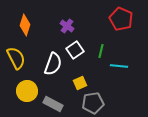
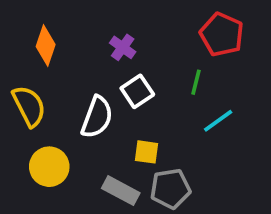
green line: (101, 51) -> (196, 82), moved
cyan line: (119, 66) -> (218, 121), turned -42
yellow square: (80, 83) -> (147, 152), turned 32
gray rectangle: (53, 104) -> (121, 191), moved

